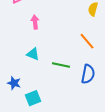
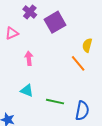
orange line: (87, 41) -> (78, 63), moved

